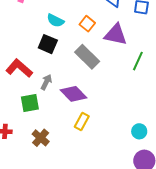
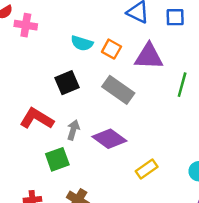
cyan semicircle: (55, 21) -> (82, 43), moved
black square: (48, 44) -> (67, 83), turned -36
yellow rectangle: (82, 122) -> (147, 169), moved, turned 36

